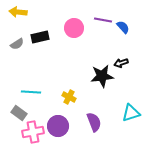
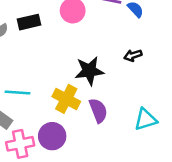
black star: (102, 76) -> (89, 71), moved
yellow cross: (69, 97) -> (66, 99), size x1.5
purple semicircle: (94, 122) -> (98, 111), moved

